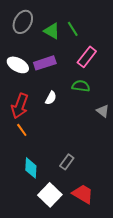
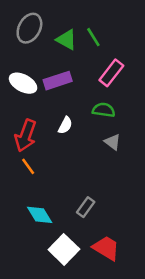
gray triangle: (103, 111) -> (113, 142), moved
cyan diamond: (31, 168) -> (40, 215), turned -35

